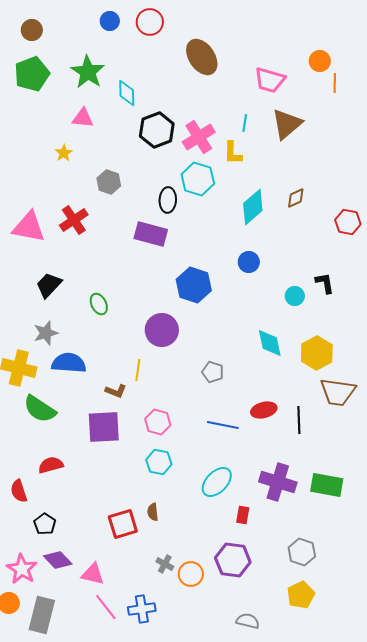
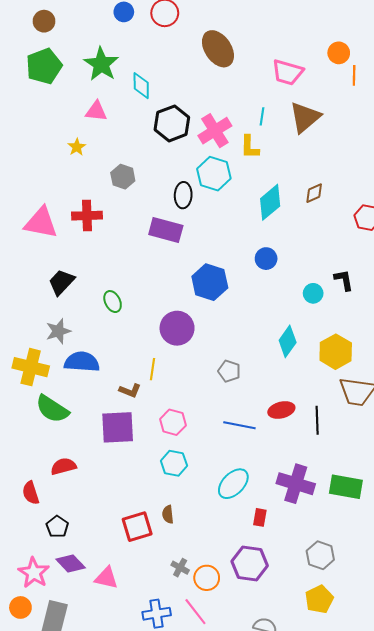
red cross: (74, 220) -> (87, 216), turned 32
cyan diamond: (270, 343) -> (288, 341), turned 48
pink line: (106, 607) -> (195, 612), moved

